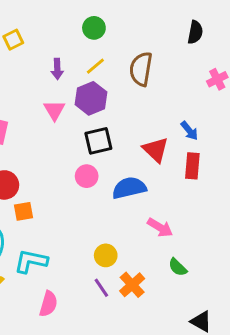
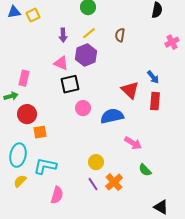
brown semicircle: (141, 69) -> (120, 35), size x0.6
pink triangle: (54, 110) -> (61, 63), turned -35
black square: (98, 141) -> (70, 84), moved

